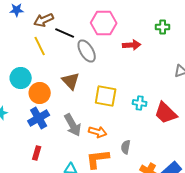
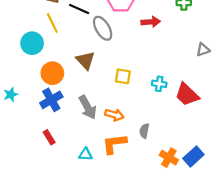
cyan circle: (21, 78) -> (32, 43), moved
yellow square: (106, 96) -> (123, 76), size x0.7
red rectangle: (37, 153) -> (49, 137), turned -48

